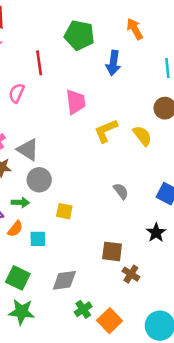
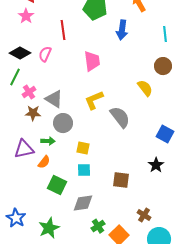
yellow L-shape: (106, 131) -> (94, 100), moved
gray semicircle: (121, 191) -> (120, 117), moved, size x1.6
cyan square: (38, 239) -> (84, 170), moved
brown cross: (131, 274) -> (144, 215), moved
green square: (18, 278) -> (57, 185), moved
green star: (22, 312) -> (49, 228), turned -30

